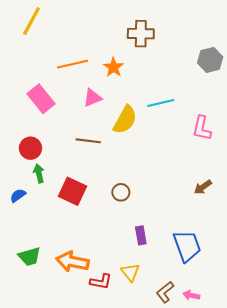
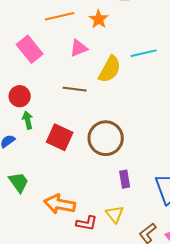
brown circle: (121, 192) -> (106, 138), size x2.0
green trapezoid: (29, 256) -> (19, 182), moved, turned -110

